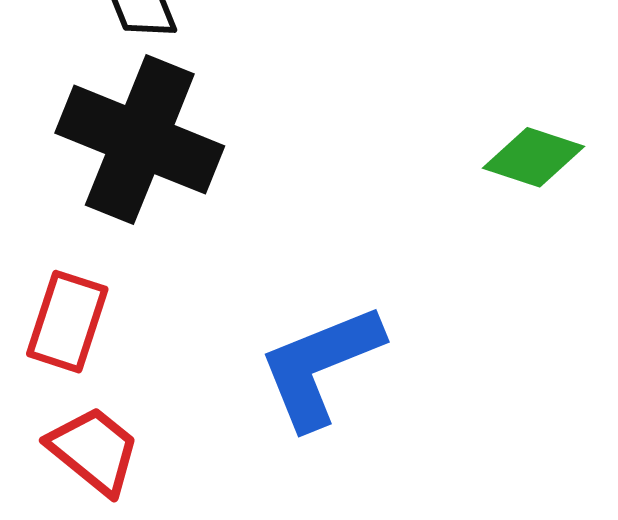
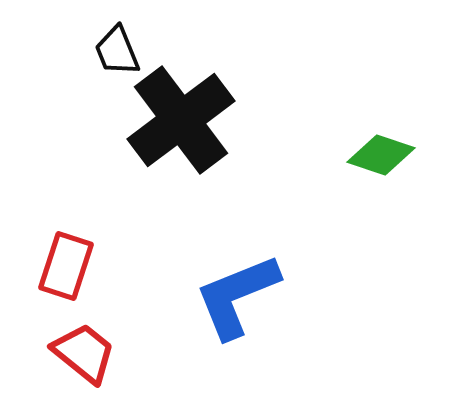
black cross: (140, 140) -> (181, 120), moved, turned 31

